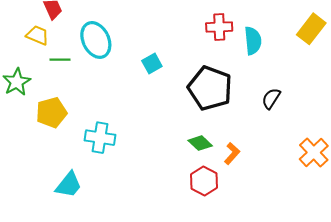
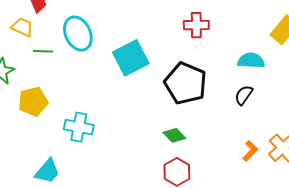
cyan semicircle: (253, 41) -> (251, 61), moved, turned -84
cyan square: (152, 63) -> (131, 58), size x1.8
orange L-shape: (232, 153) -> (250, 151), moved

